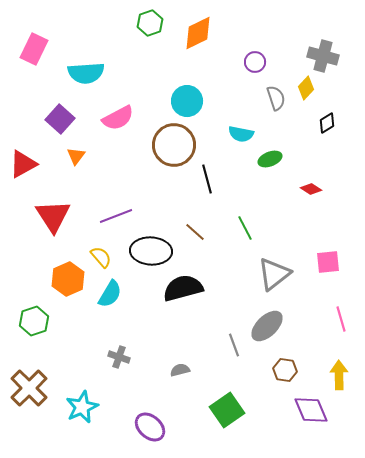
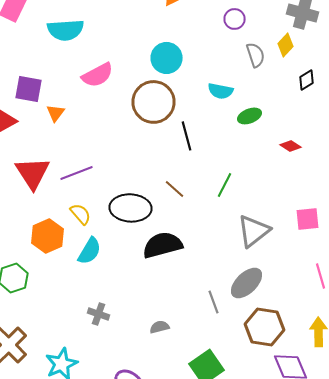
purple square: (60, 119) -> (28, 89), moved, turned -32
purple line: (116, 216) -> (76, 173), moved
green line: (245, 228) -> (224, 185), turned 55
brown hexagon: (285, 370) -> (264, 327), size x1.6

